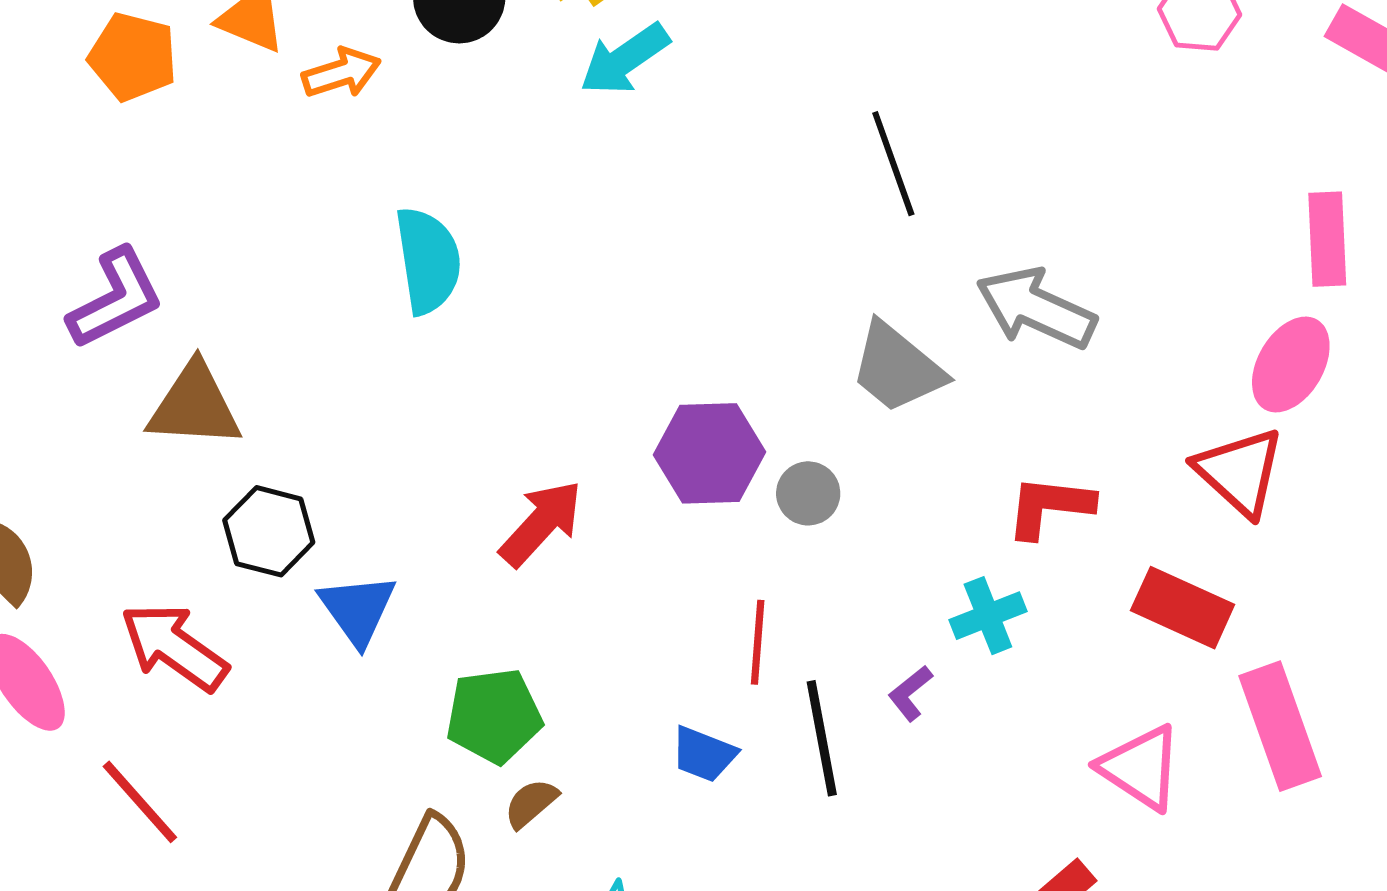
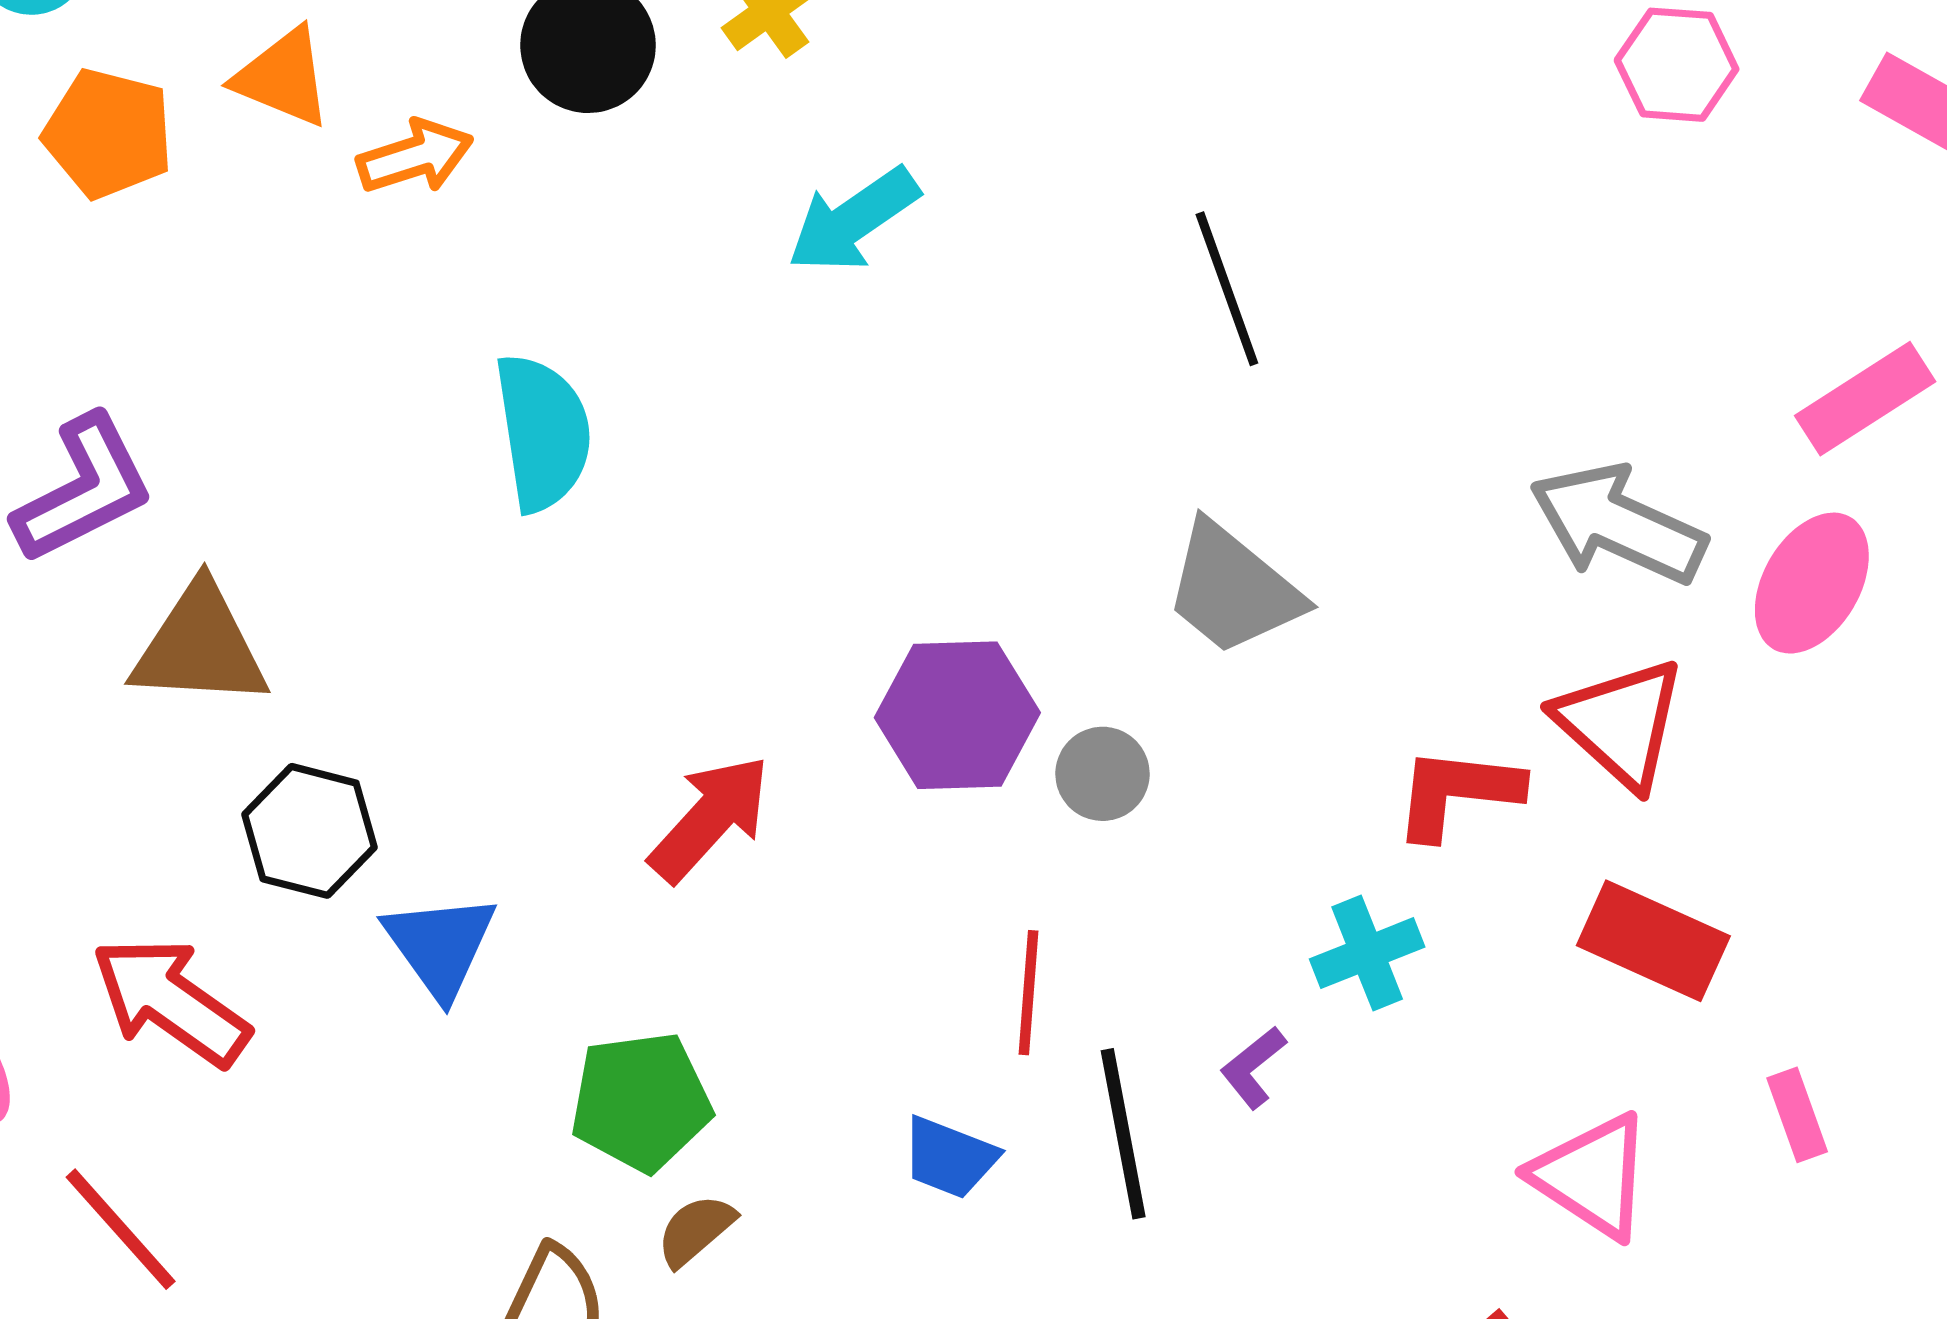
cyan arrow: (625, 59) -> (853, 220), moved
pink rectangle: (1327, 239) -> (1865, 399), turned 60
gray arrow: (1036, 308) -> (1618, 524), moved
red triangle: (1240, 472) -> (1620, 723), moved
pink rectangle: (1280, 726) -> (1797, 1115), size x0.5

